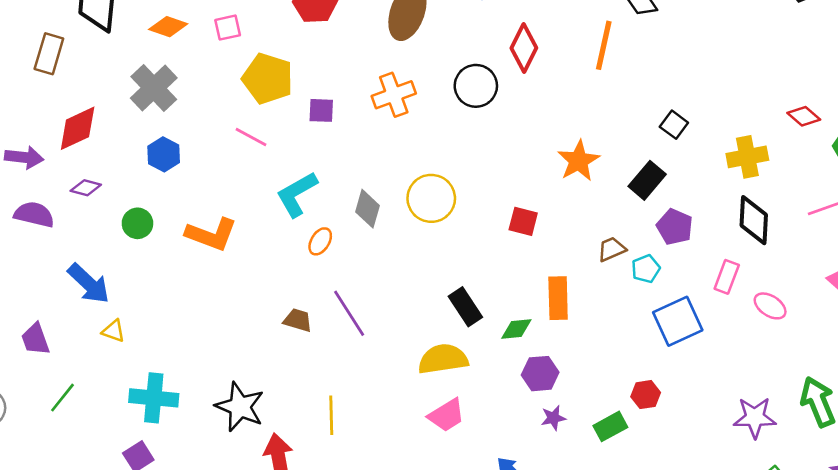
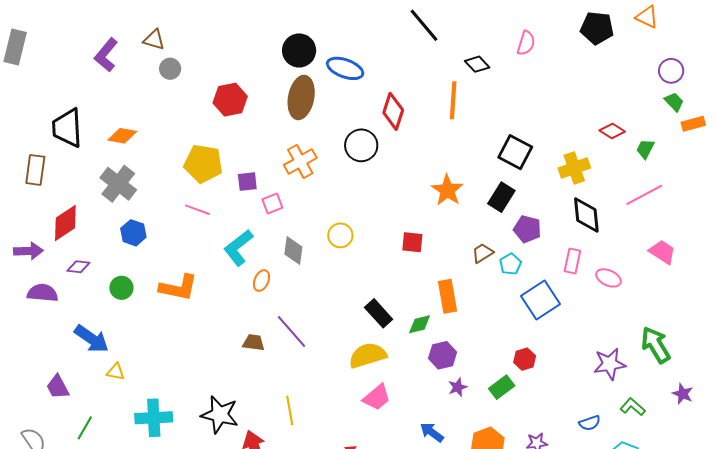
pink square: (228, 28) -> (272, 204), moved
black square: (674, 125) -> (515, 152), size x1.6
yellow circle: (431, 198) -> (340, 235), size x0.7

